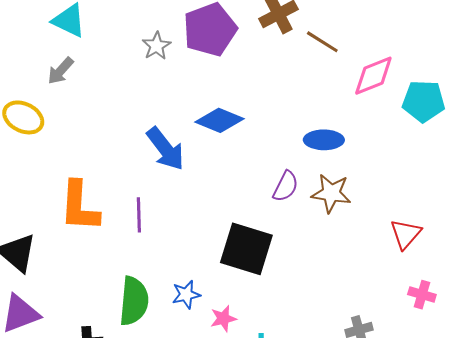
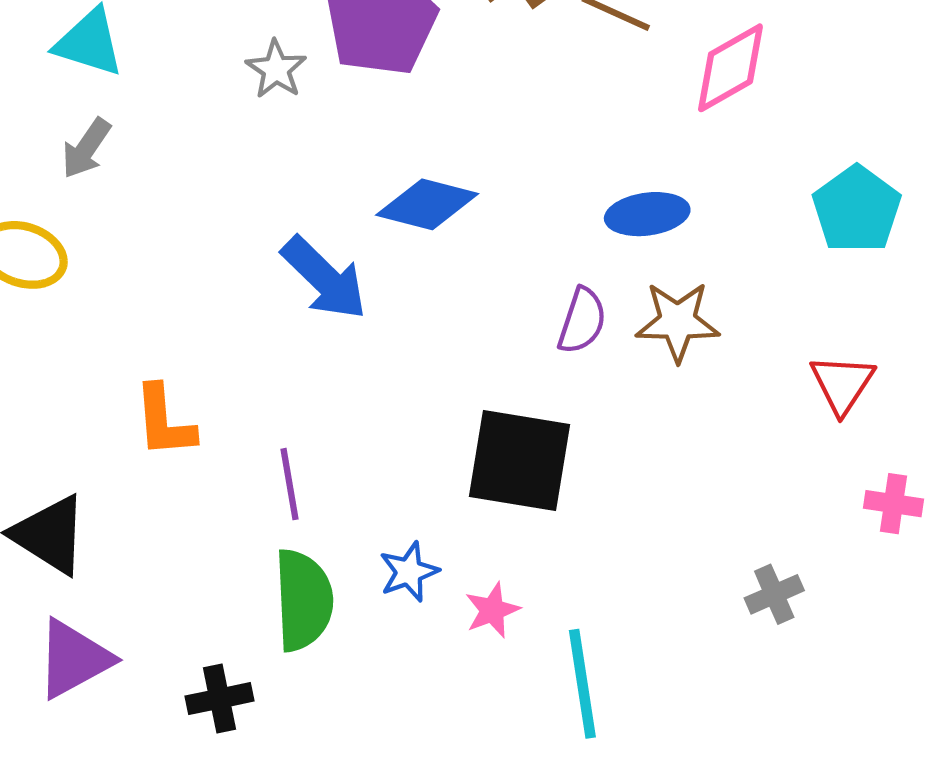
cyan pentagon: (424, 101) -> (857, 209), moved, turned -30
orange L-shape: (79, 206) -> (164, 421), size x0.7
purple line: (139, 215) -> (290, 484), moved

